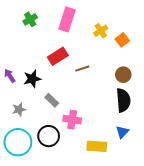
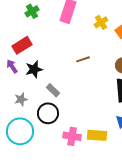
red rectangle: (58, 56) -> (22, 45), moved
pink cross: (72, 120) -> (72, 136), moved
black circle: (49, 136) -> (48, 113), moved

